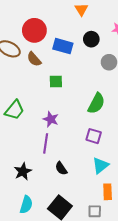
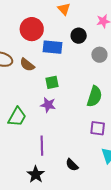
red circle: (34, 30) -> (32, 29), moved
purple star: (51, 119) -> (48, 105), moved
purple line: (46, 143) -> (42, 146), moved

